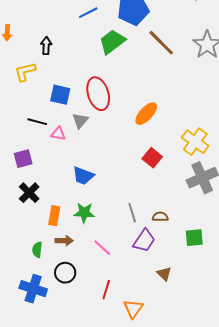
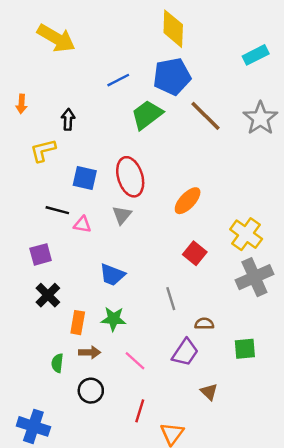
gray triangle: (80, 121) -> (122, 215), moved
gray line: (132, 213) -> (171, 299), moved
blue cross: (33, 289) -> (33, 426), moved

